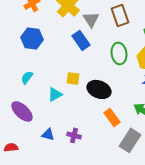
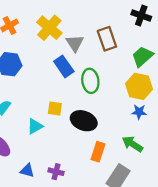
green ellipse: (119, 53) -> (90, 81), moved
orange rectangle: (112, 117) -> (98, 152), turned 54

